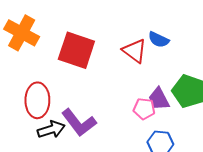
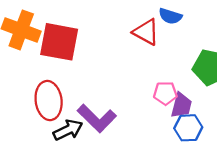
red square: (76, 50) -> (59, 42), moved
purple trapezoid: (159, 99) -> (181, 105), moved, turned -130

